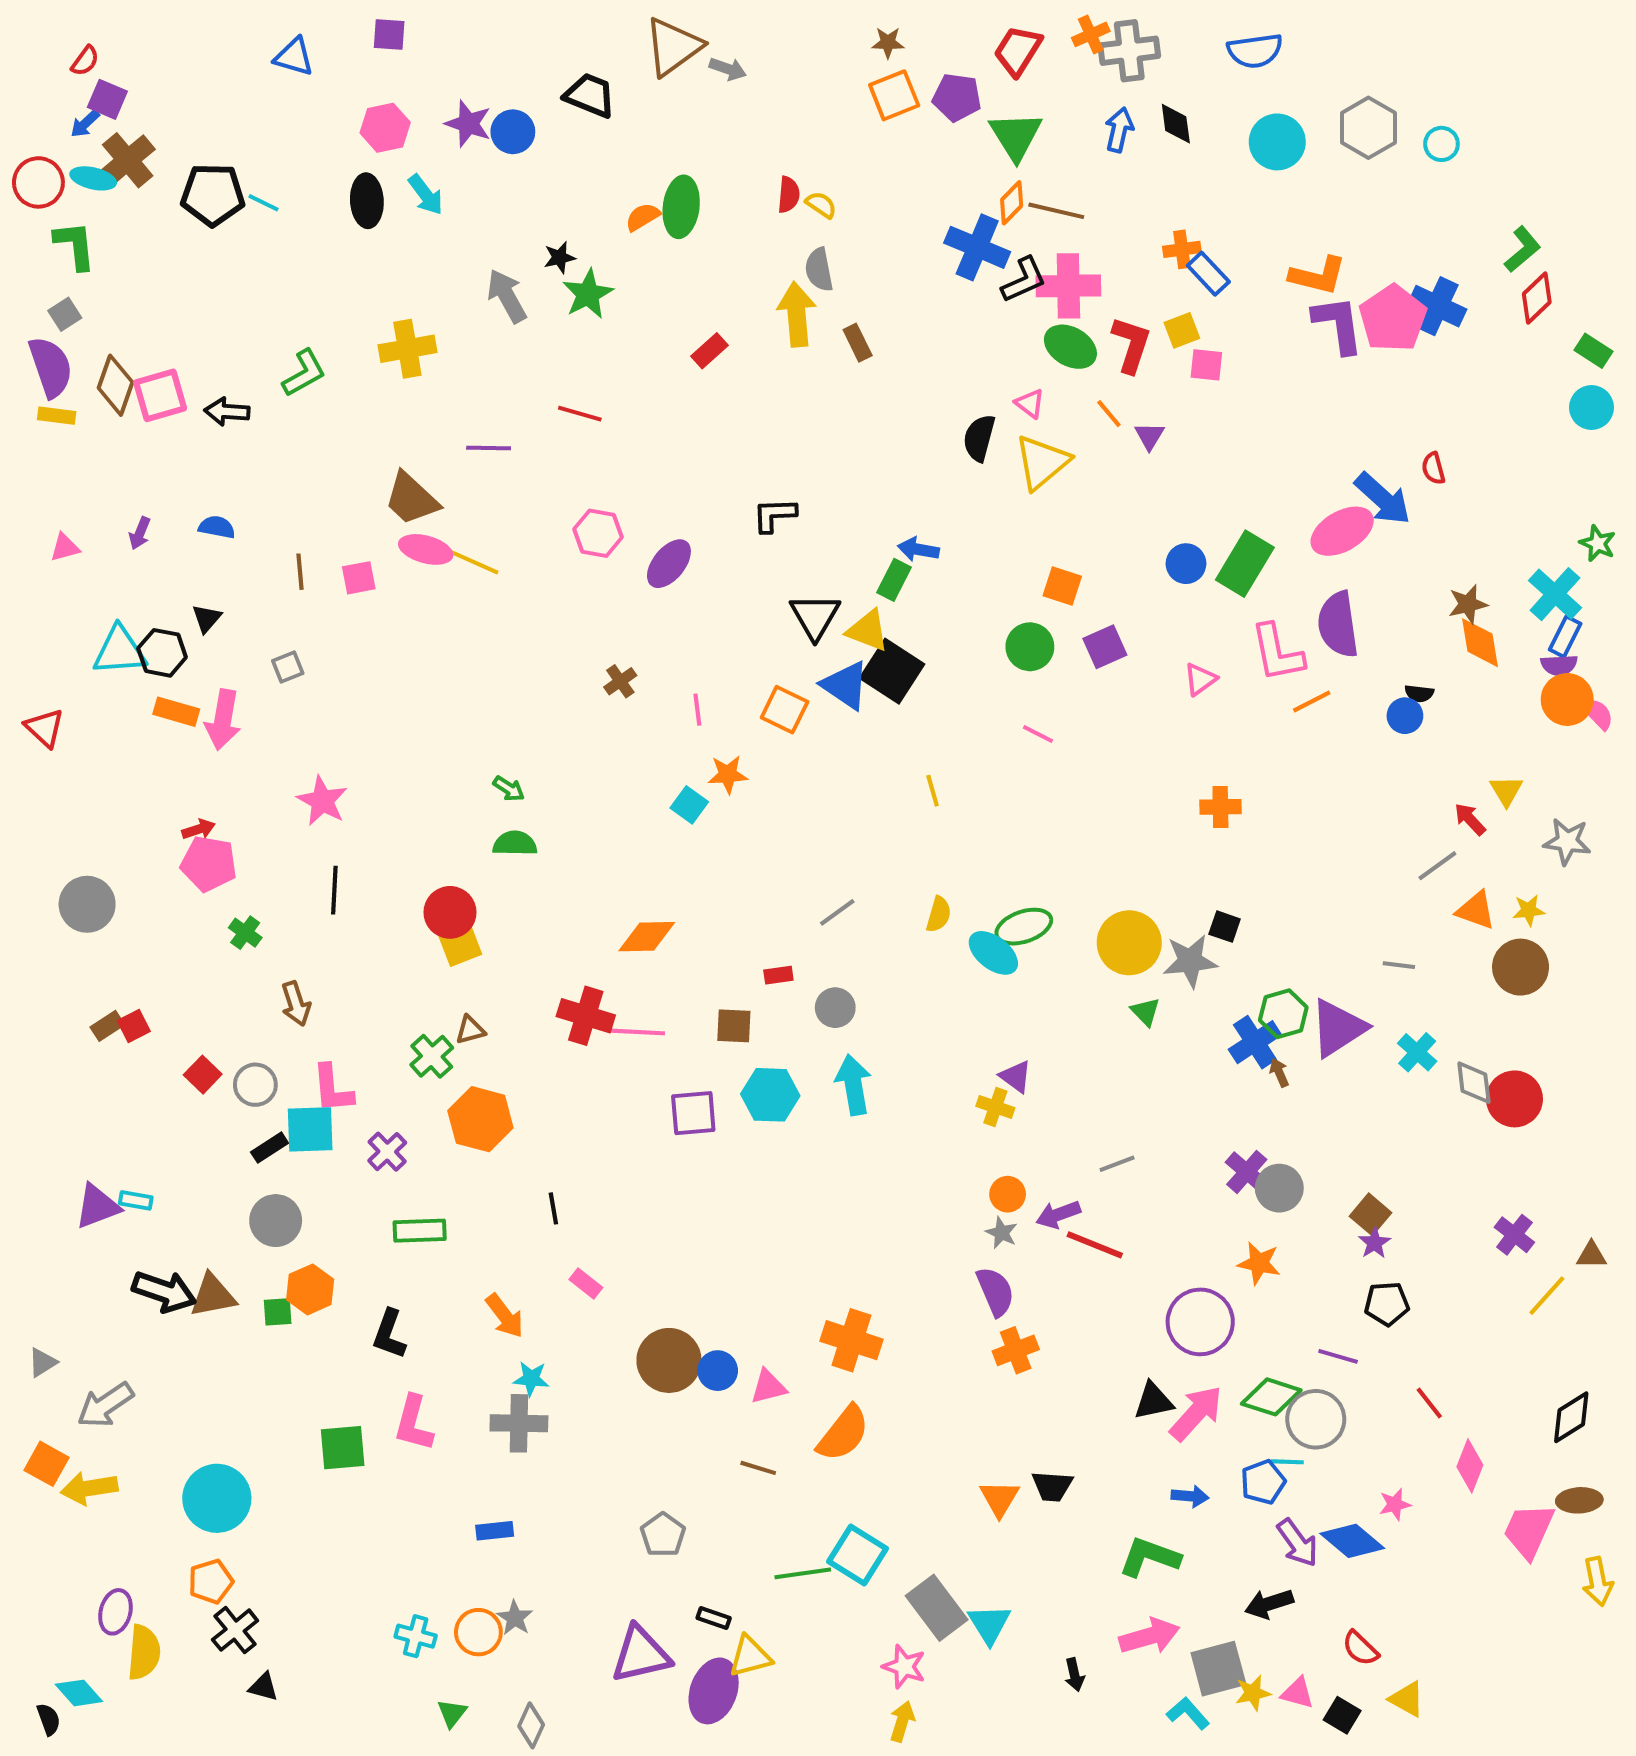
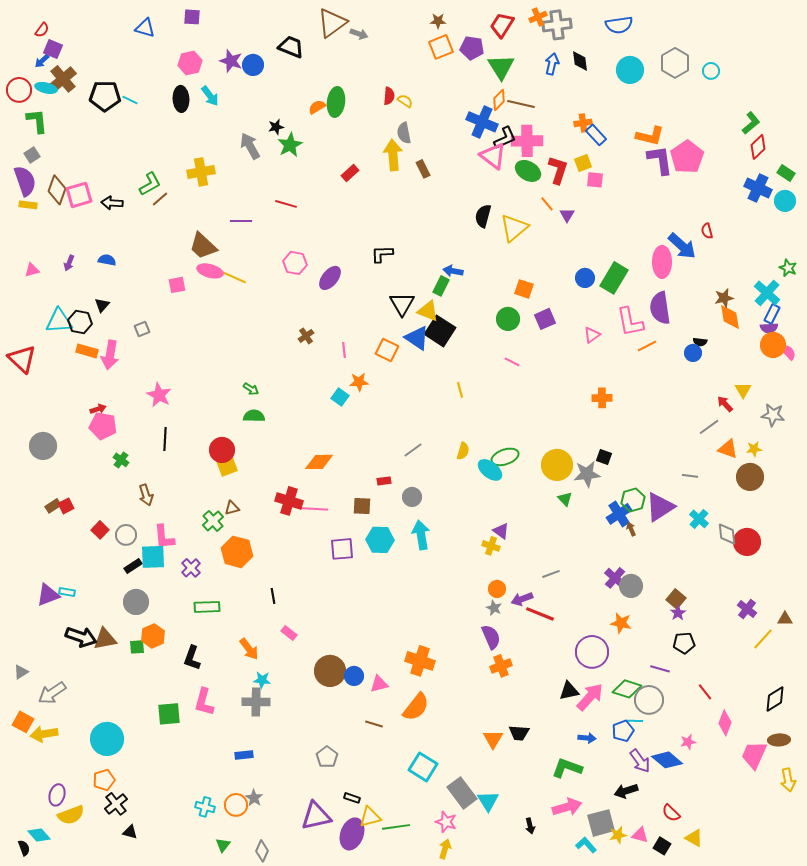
blue cross: (1437, 306) -> (758, 188), moved
pink triangle: (1030, 403) -> (493, 156), moved, size x1.8
pink ellipse: (1342, 531) -> (662, 262), turned -60
brown line: (300, 572) -> (160, 199), moved, turned 54
red triangle: (45, 728) -> (22, 359), size x1.4
green line: (803, 1573) -> (396, 827), moved
yellow semicircle: (144, 1652) -> (71, 815), turned 64

